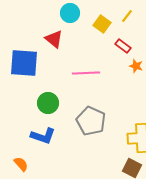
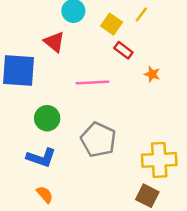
red rectangle: (123, 46) -> (123, 50), moved
orange semicircle: (21, 164) -> (45, 195), moved

